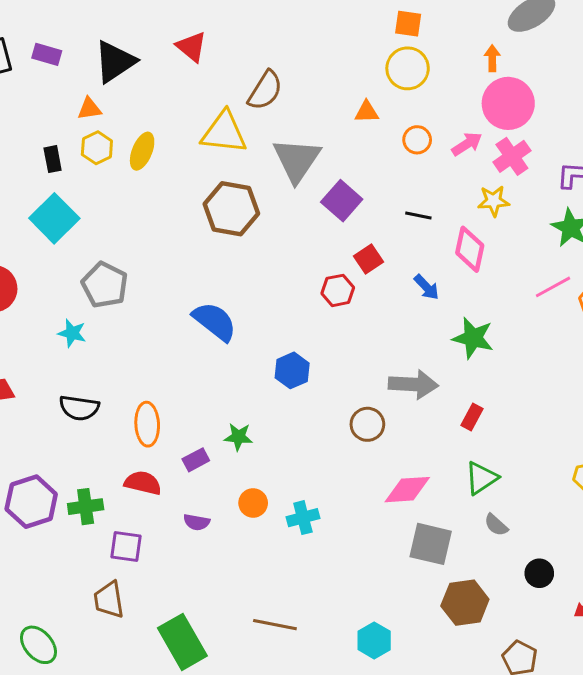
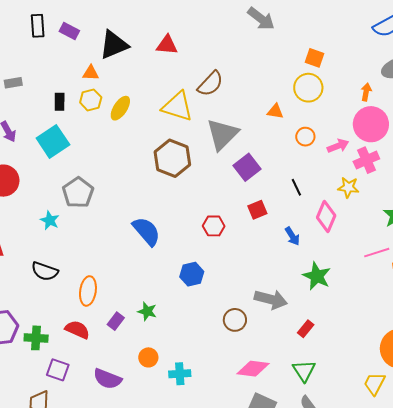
red triangle: (191, 47) -> (167, 45), turned -45
black line: (418, 216) -> (296, 187), turned 42
red hexagon: (338, 290) -> (214, 226), moved
purple rectangle: (196, 460) -> (116, 321), turned -36
green triangle: (481, 478) -> (304, 371), turned -40
purple semicircle: (197, 522) -> (107, 379), moved, size x1.6

